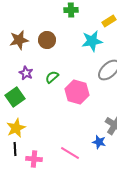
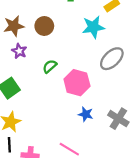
purple star: (26, 73) -> (19, 51), moved
blue star: (99, 142) -> (86, 114), moved

